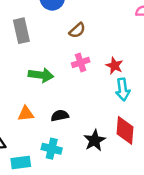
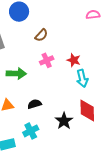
cyan cross: (52, 149) -> (31, 131), turned -35

